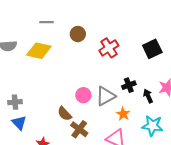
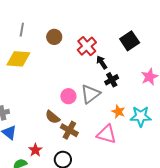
gray line: (47, 22) -> (22, 30), turned -72
black arrow: (148, 96) -> (102, 62), moved
orange star: (123, 114) -> (118, 112), moved

